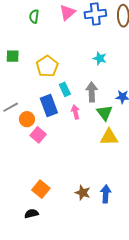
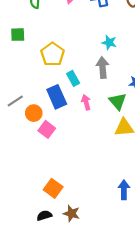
green square: (13, 56) -> (18, 35), moved
gray arrow: (92, 92) -> (103, 68), moved
brown star: (83, 193) -> (72, 213), moved

